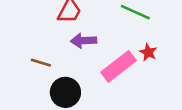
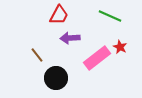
brown line: (41, 63) -> (37, 55), turned 35

